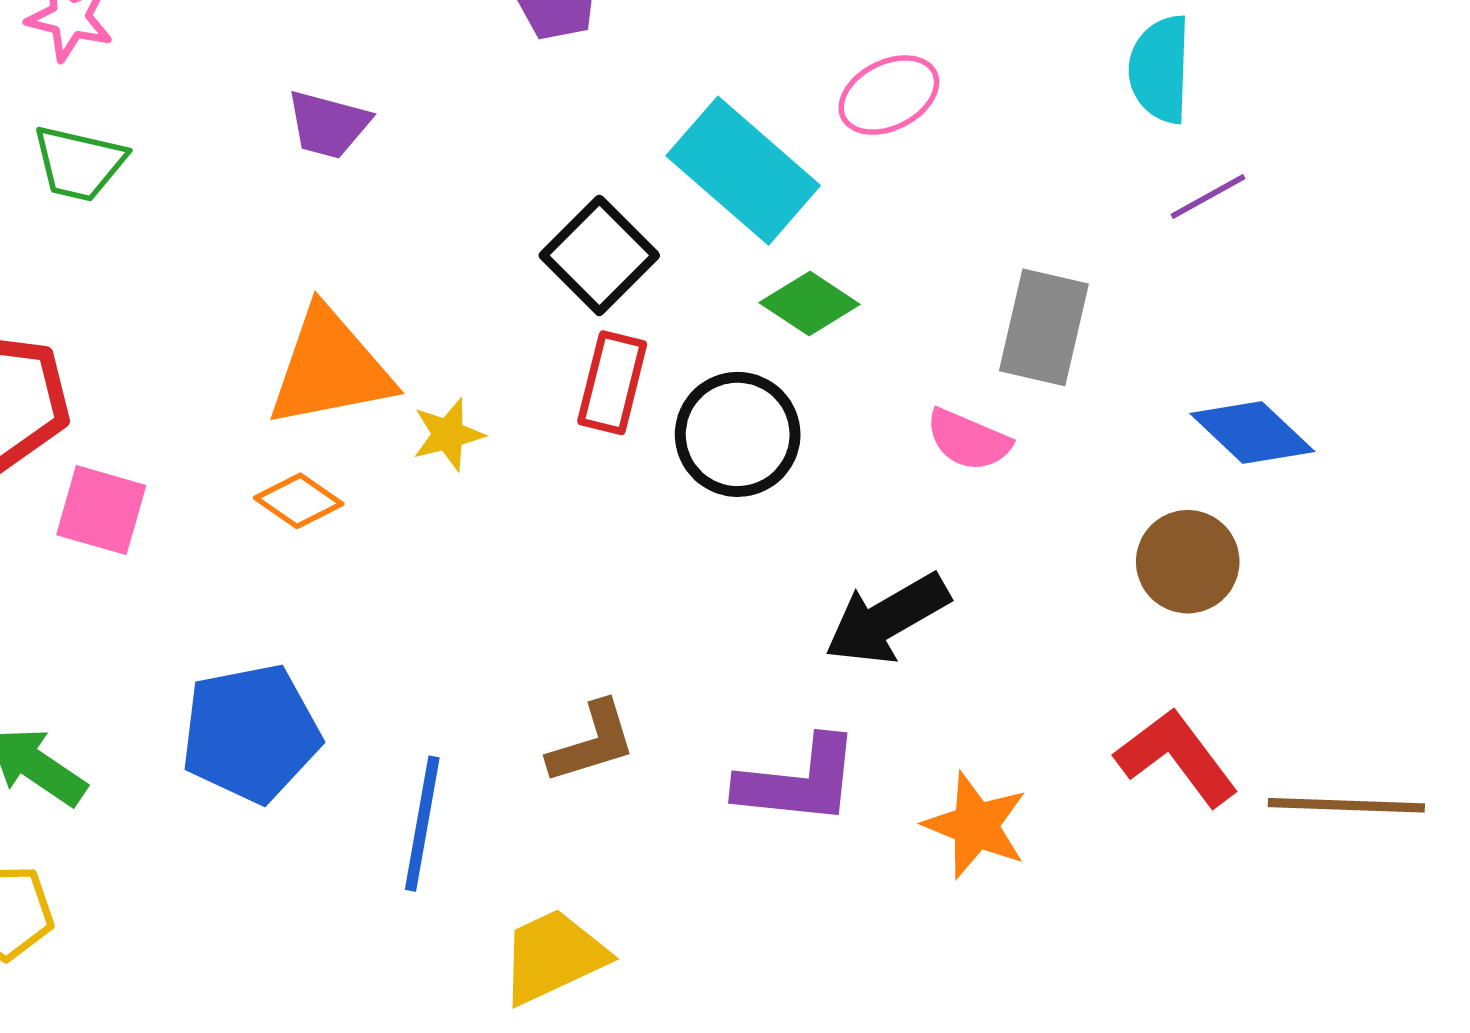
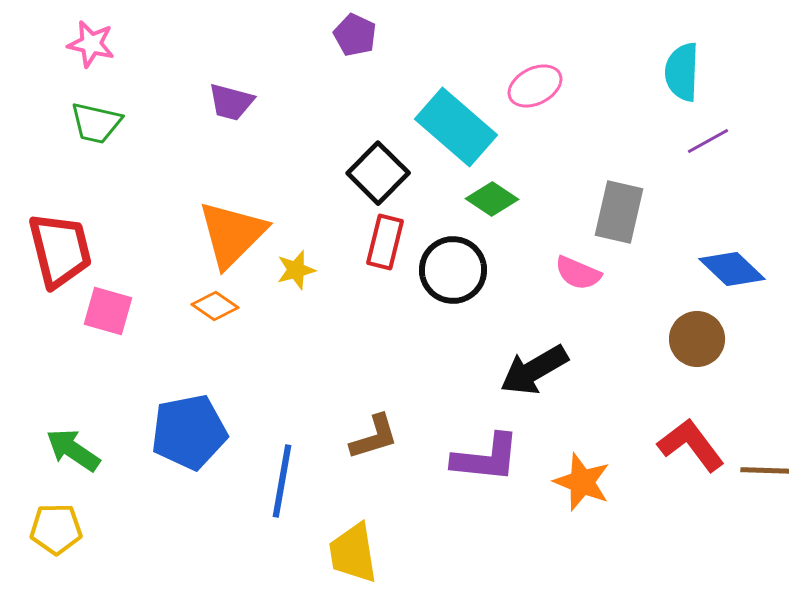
orange triangle: (330, 368) -> (232, 234), turned -34
yellow trapezoid: (553, 956) -> (353, 553), turned -74

